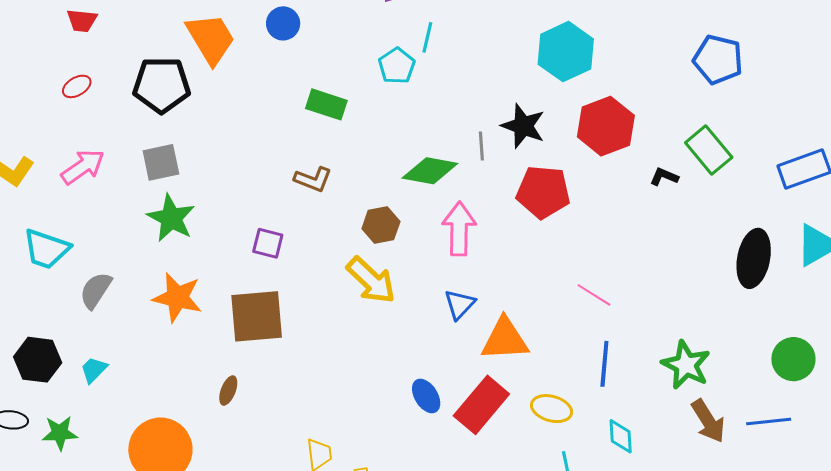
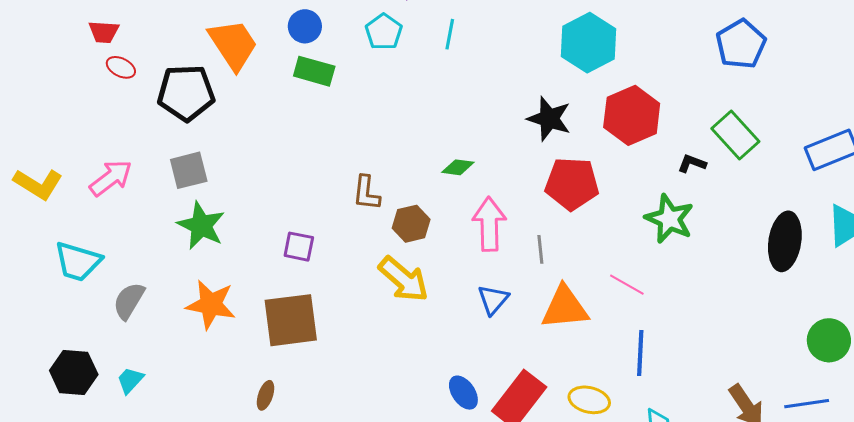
blue pentagon: (718, 59) -> (741, 44), turned 30
cyan pentagon: (397, 66) -> (384, 32), moved
red ellipse: (77, 86) -> (121, 67), moved, turned 60
green rectangle: (326, 104) -> (314, 71), moved
gray line: (481, 146) -> (540, 249), moved
green diamond: (430, 171) -> (458, 167), size x0.6
brown L-shape: (313, 179) -> (366, 193), moved, turned 78
orange triangle: (505, 339) -> (565, 308), moved
green star: (686, 365) -> (669, 219), moved

